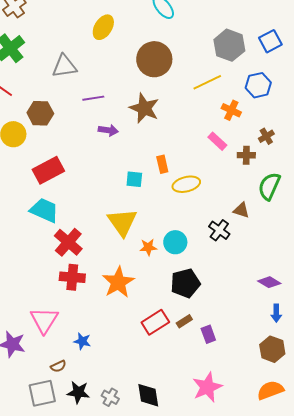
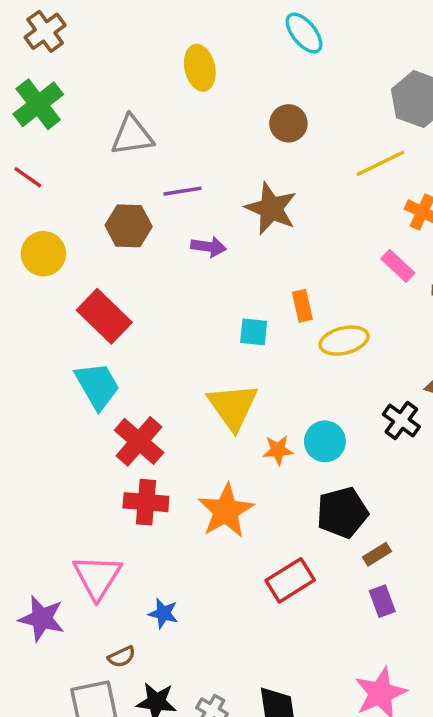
yellow ellipse: (103, 27) -> (200, 68), turned -45
brown circle: (154, 59) -> (288, 123), size x0.6
brown hexagon: (40, 113) -> (129, 226), moved
red rectangle: (48, 170) -> (104, 316), turned 72
cyan trapezoid: (44, 210) -> (97, 386), turned 36
brown rectangle: (184, 321) -> (377, 554), moved

